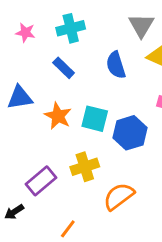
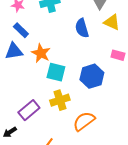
blue rectangle: (64, 68) -> (21, 30), moved
orange star: (58, 116) -> (41, 53), moved
cyan square: (95, 119) -> (56, 72), moved

